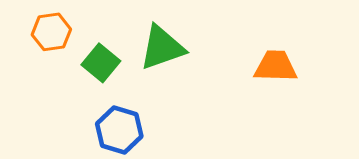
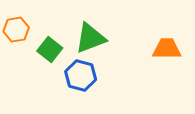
blue hexagon: (119, 130) -> (81, 76), moved

